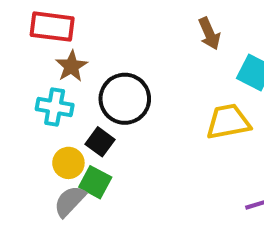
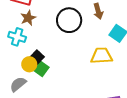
black circle: (125, 99) -> (69, 20), moved
yellow circle: (68, 163) -> (29, 64), moved
green square: (95, 182) -> (41, 69), moved

